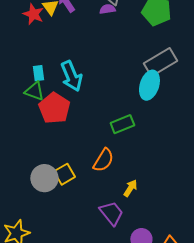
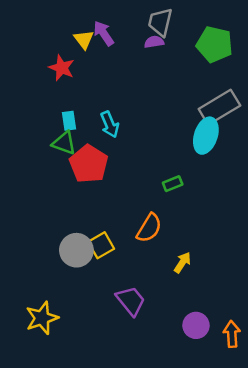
red star: (33, 14) -> (62, 68), moved
cyan arrow: (71, 76) -> (110, 124), size x0.7
green rectangle: (122, 124) -> (173, 184), size x0.7
purple trapezoid: (111, 213) -> (131, 301), moved

